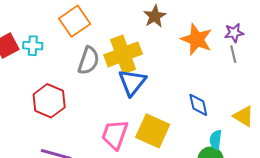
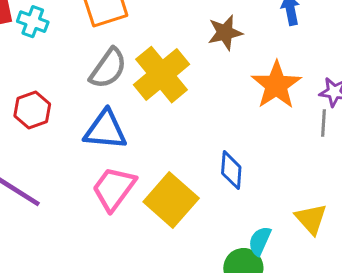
yellow cross: (123, 54) -> (162, 75), turned -36
blue triangle: (132, 82) -> (105, 130), moved, turned 40
red hexagon: (49, 101) -> (32, 110), size x0.7
blue diamond: (198, 105) -> (231, 170), moved

